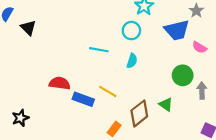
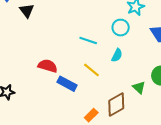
yellow line: (108, 91) -> (91, 70), moved
green triangle: (166, 104) -> (139, 88), moved

